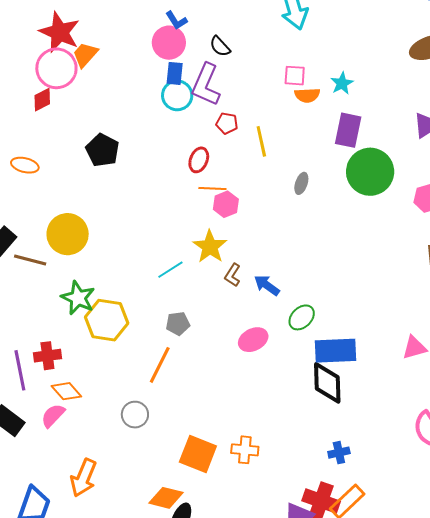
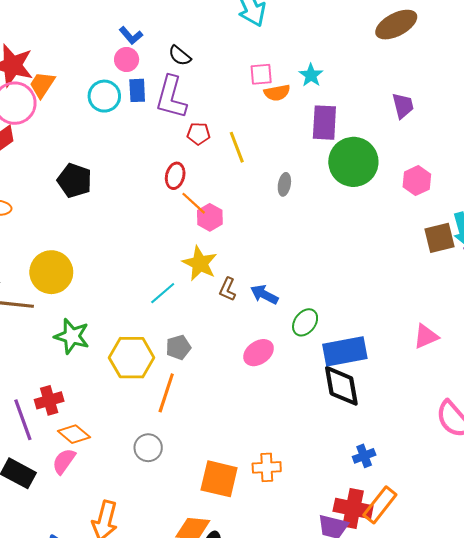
pink circle: (169, 43) -> (127, 59), size x0.7
cyan circle: (177, 95) -> (104, 96), moved
orange line: (212, 189) -> (194, 203), turned 48
yellow hexagon: (107, 320) -> (132, 358), moved

